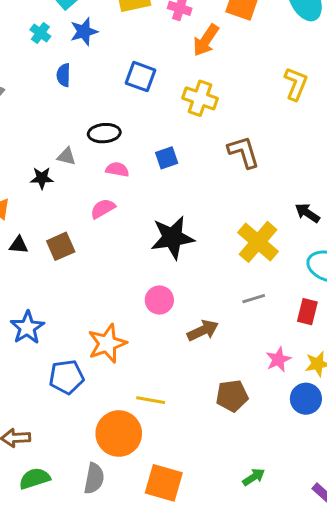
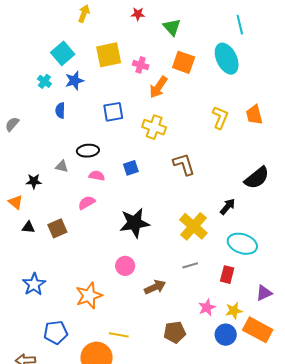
blue square: (141, 77) -> (113, 112), turned -30
black star: (42, 178) -> (34, 181), moved
black arrow: (307, 213) -> (228, 207), turned 96
blue pentagon: (66, 377) -> (56, 332), moved

